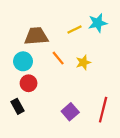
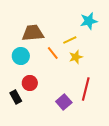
yellow line: (75, 30) -> (70, 40), moved
red circle: (29, 83) -> (30, 83), moved
red line: (103, 110) -> (86, 89), moved

